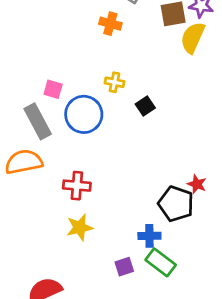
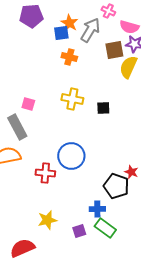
yellow cross: (115, 82) -> (72, 99), size x1.5
black square: (145, 106) -> (103, 108), moved, turned 32
blue circle: (84, 114) -> (71, 156), moved
yellow star: (80, 227) -> (47, 220), moved

